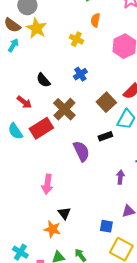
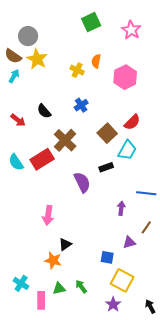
orange semicircle: (95, 20) -> (96, 61), moved
red arrow: (24, 102) -> (18, 120), moved
black triangle: (64, 213) -> (65, 244), turned 32

